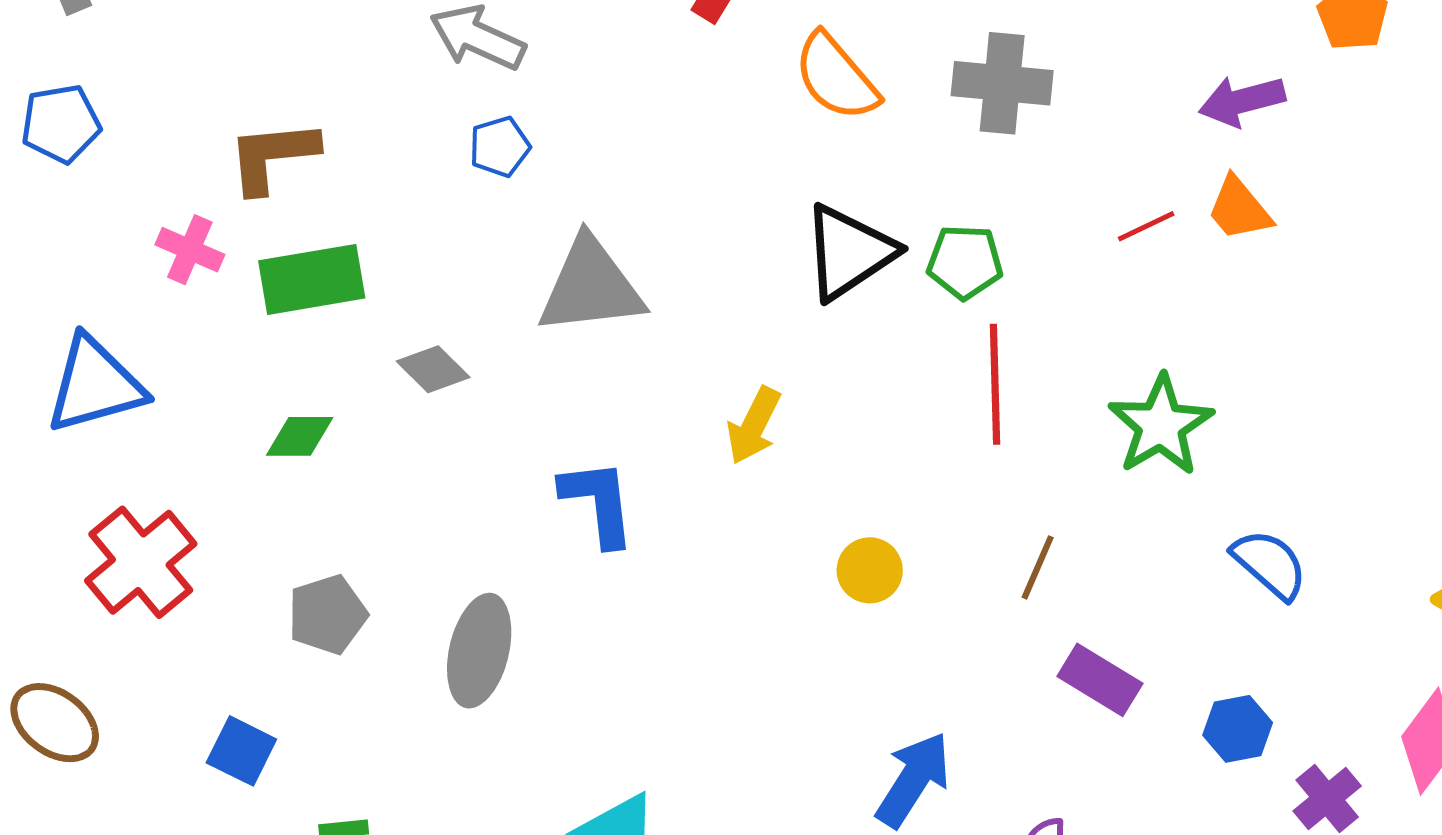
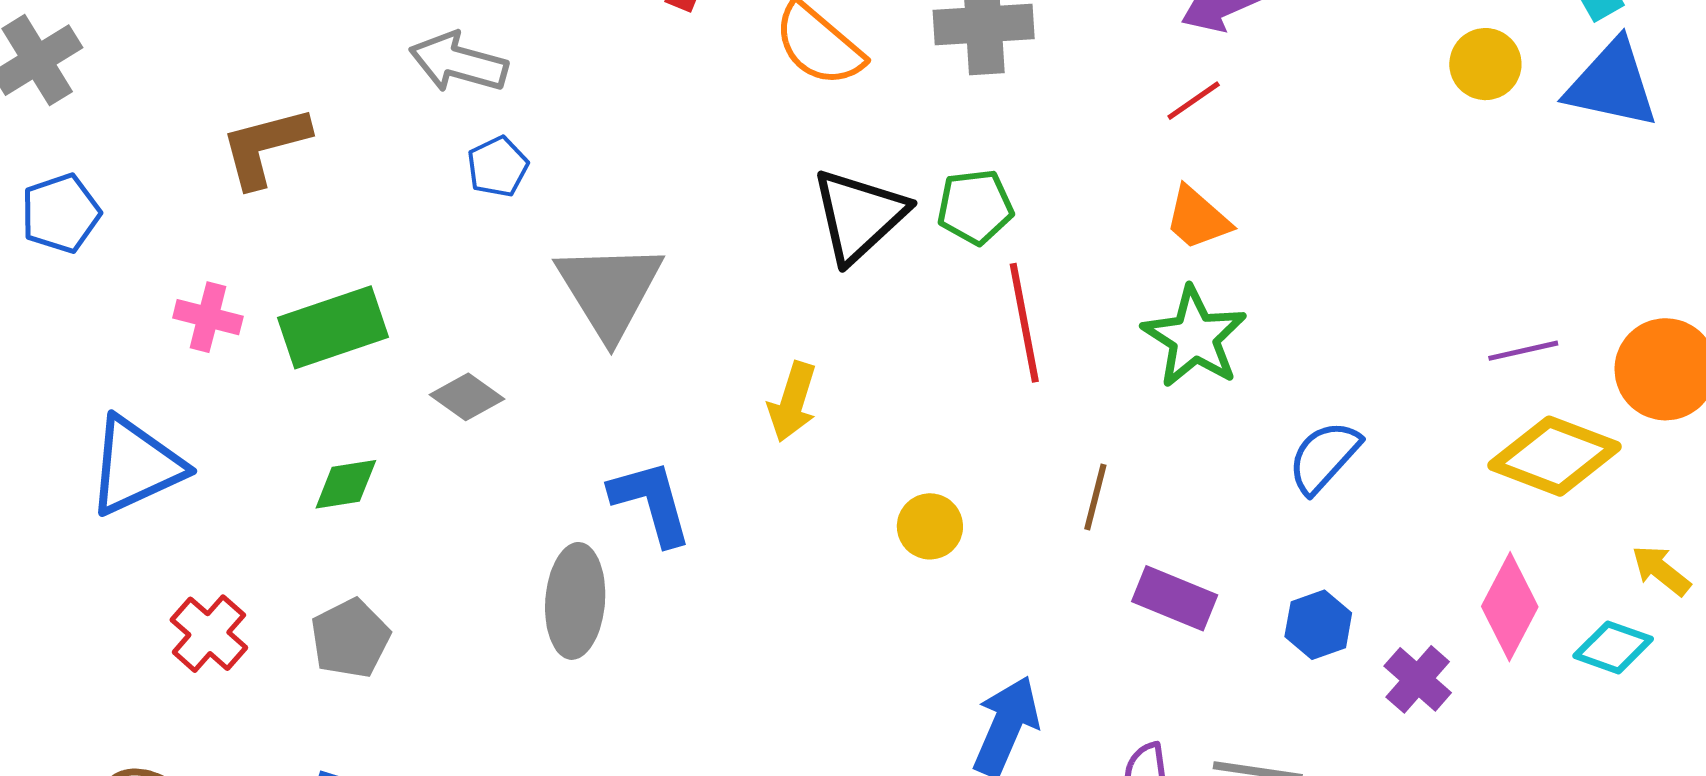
brown L-shape: (273, 156) -> (265, 147), moved
orange trapezoid: (1239, 209) -> (1197, 218), moved
red line: (1146, 226) -> (1194, 101), moved
gray triangle: (591, 286) -> (610, 290), turned -46
red cross: (141, 562) -> (209, 634), size x0.7
blue semicircle: (1270, 564) -> (1324, 457), turned -80
gray pentagon: (327, 615) -> (350, 638), moved
gray ellipse: (479, 651) -> (575, 601), moved

